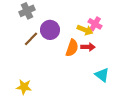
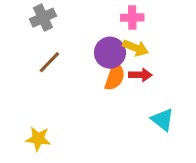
pink cross: (95, 24) -> (132, 18), moved, turned -32
purple circle: (50, 30) -> (110, 53), moved

